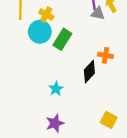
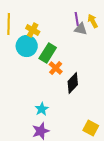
orange cross: (105, 55) -> (56, 68), moved, turned 32
cyan star: (56, 89) -> (42, 109), moved

